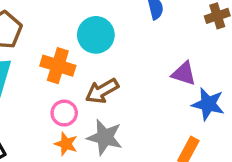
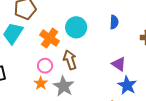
brown arrow: (102, 91) -> (70, 60), turned 84

